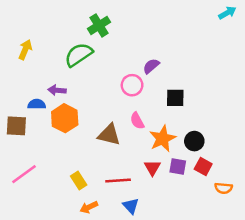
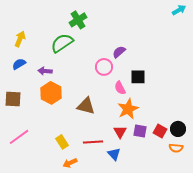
blue semicircle: (37, 104) -> (19, 64), moved, turned -32
pink semicircle: (137, 121) -> (120, 88), moved
black circle: (194, 141) -> (178, 129), moved
blue triangle: (131, 206) -> (114, 154), moved

